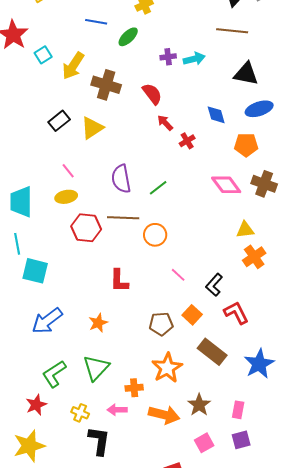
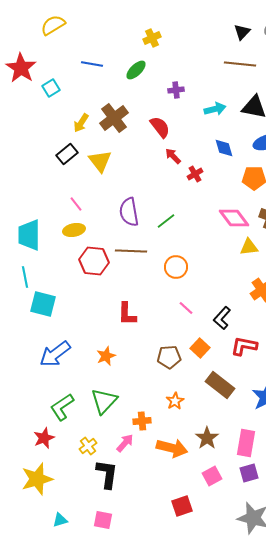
blue line: (96, 22) -> (92, 64), moved
cyan arrow: (194, 59) -> (215, 109), moved
yellow arrow: (73, 66) -> (81, 123), moved, size x0.7
brown cross: (106, 85) -> (114, 118), turned 36
yellow triangle: (92, 128) -> (100, 161), turned -35
yellow triangle: (245, 230) -> (249, 247), moved
orange circle: (155, 235) -> (176, 267), moved
red L-shape: (236, 313) -> (244, 346), turned -52
orange star: (167, 368) -> (175, 401), size x0.6
pink arrow: (117, 410) -> (125, 443), turned 132
pink rectangle: (238, 410) -> (246, 443), size x1.5
yellow cross: (80, 413) -> (88, 446), turned 30

